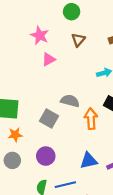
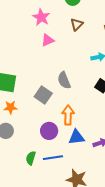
gray semicircle: (70, 101) -> (64, 80), turned -132
orange arrow: (91, 119) -> (68, 115), moved
purple circle: (46, 156) -> (49, 131), moved

